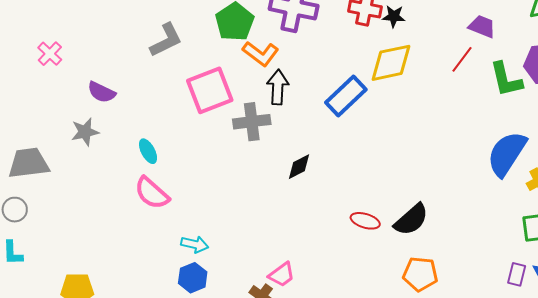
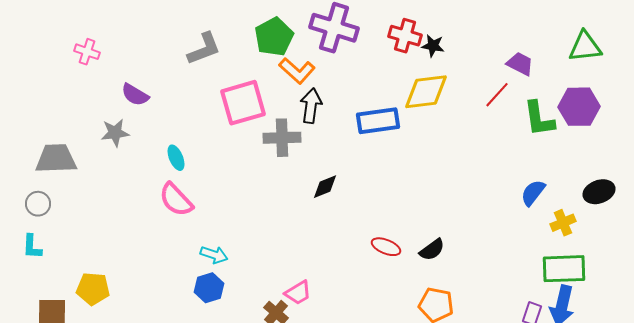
pink cross: (50, 54) -> (87, 52), turned -30
blue rectangle: (346, 96) -> (378, 121), turned 30
blue semicircle: (507, 154) -> (533, 193), size x0.6
black semicircle: (411, 220) -> (432, 250), size x0.7

